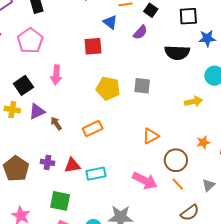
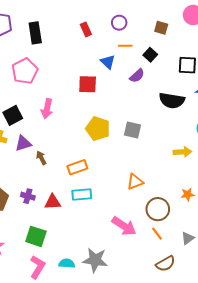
cyan rectangle: (96, 174) -> (82, 195), moved

